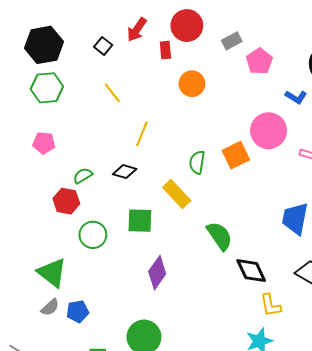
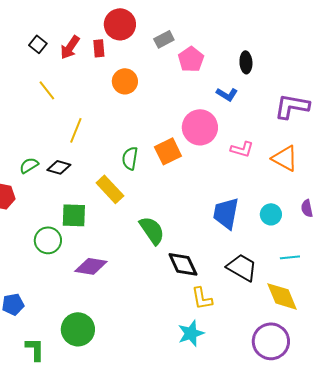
red arrow: (137, 30) -> (70, 47), moved
green semicircle: (83, 176) -> (29, 165), moved
green circle: (93, 235) -> (48, 240), moved
purple diamond: (157, 273) -> (91, 266), turned 64

